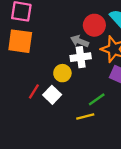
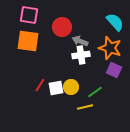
red circle: (94, 25) -> (62, 27), moved
yellow circle: (62, 73) -> (71, 87), moved
white square: (52, 95) -> (56, 88), turned 35

